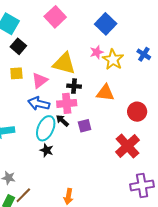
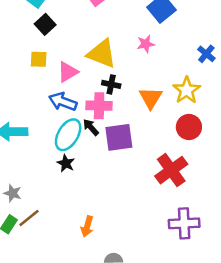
yellow star: (113, 60) -> (187, 90), moved
orange triangle: (105, 93) -> (151, 98), turned 48
purple square: (85, 126) -> (119, 137), size x1.6

